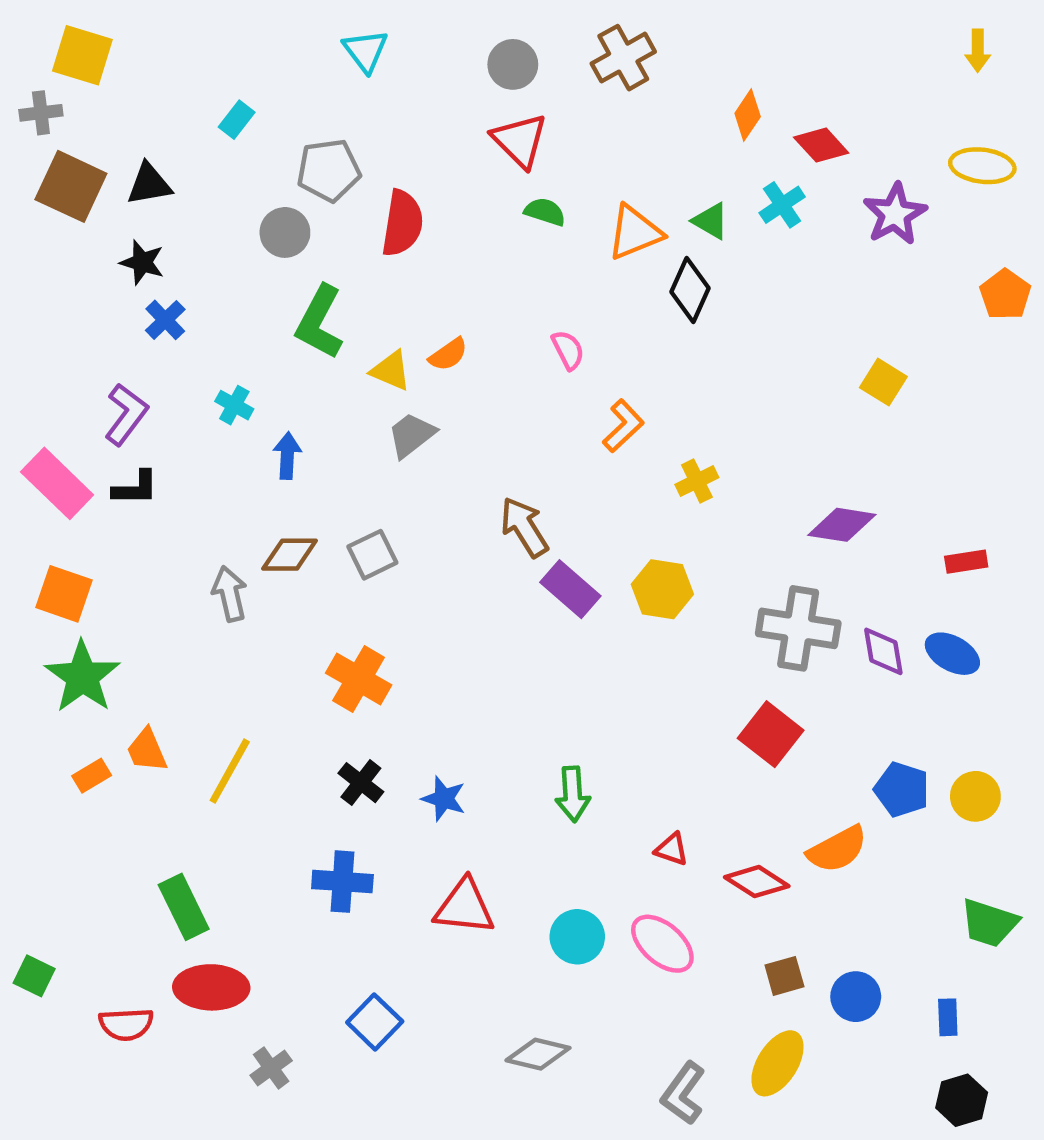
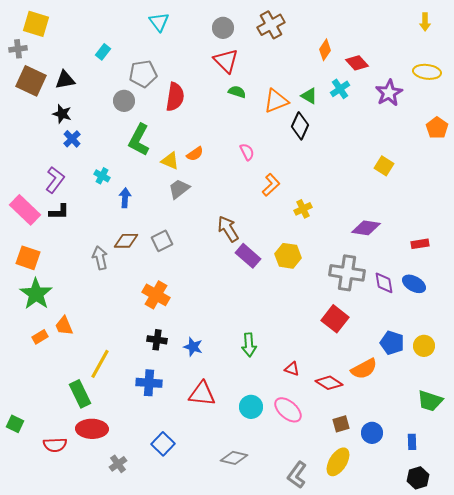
yellow line: (230, 771) -> (100, 364), moved
black cross: (361, 783) -> (157, 340), turned -30

